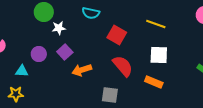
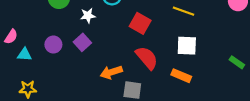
white star: (59, 28) -> (88, 16), moved
orange arrow: (82, 70) -> (111, 72), moved
cyan triangle: (22, 71) -> (24, 55), moved

